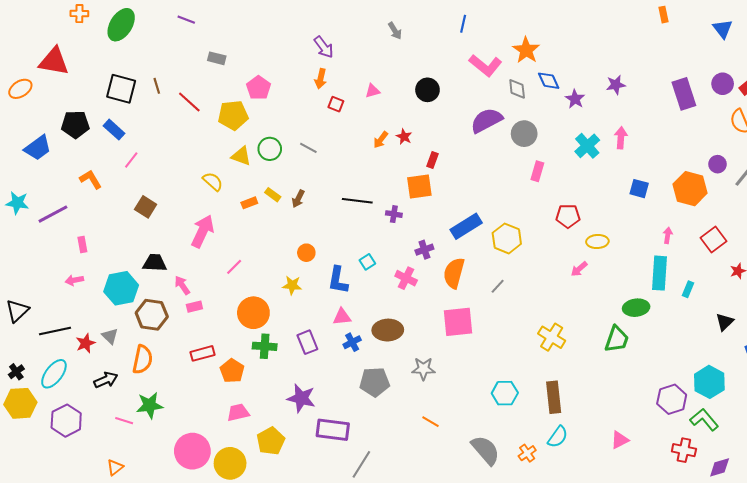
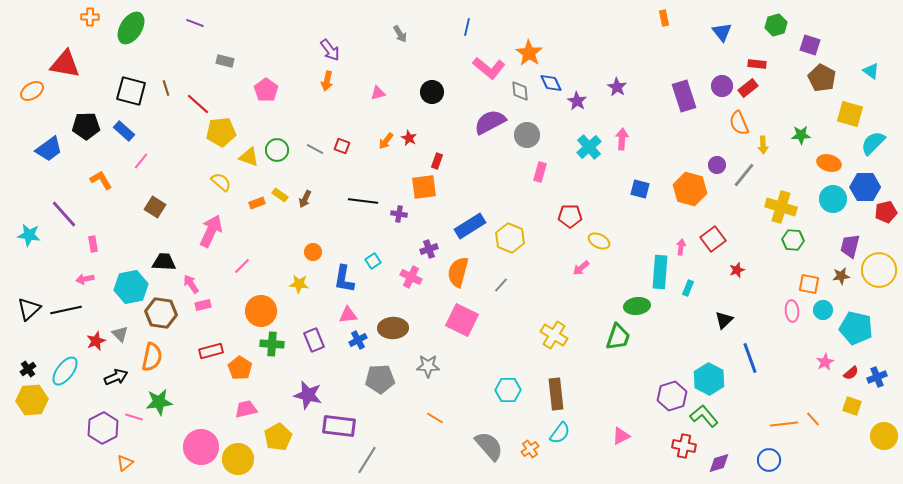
purple star: (616, 85) -> (617, 87), turned -30
red square: (336, 104) -> (342, 146), moved
yellow pentagon: (233, 115) -> (221, 132), moved
cyan star: (17, 203) -> (29, 235), moved
purple line: (53, 214) -> (64, 214), turned 76
pink arrow: (668, 235) -> (681, 247), moved
yellow ellipse: (597, 241) -> (599, 241), turned 30
pink square: (458, 322) -> (462, 320), turned 32
black line: (55, 331) -> (66, 310), moved
purple hexagon: (66, 421) -> (103, 428), moved

